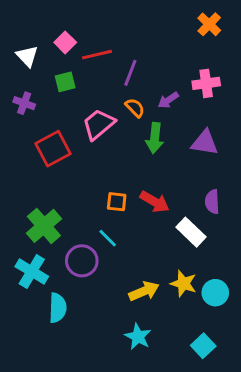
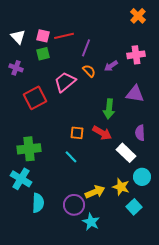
pink square: (65, 42) -> (43, 36), moved, turned -32
green arrow: (155, 138) -> (109, 109), moved
green cross: (44, 226) -> (29, 149), turned 35
purple circle: (82, 261) -> (74, 205), moved
cyan circle: (215, 293) -> (142, 177), moved
cyan square: (203, 346) -> (134, 207), moved

